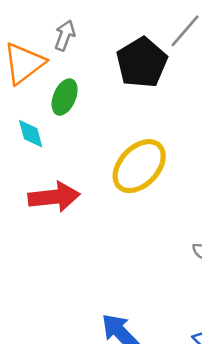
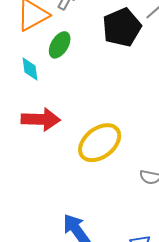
yellow ellipse: (139, 166) -> (100, 143), moved

